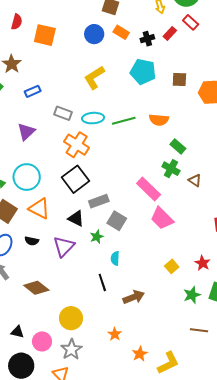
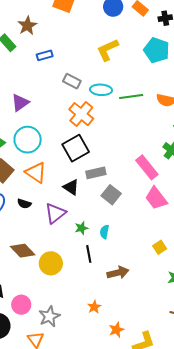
purple triangle: (26, 132) -> (20, 103), moved
green star: (97, 237) -> (81, 228), moved
yellow circle: (71, 318) -> (51, 263), moved

